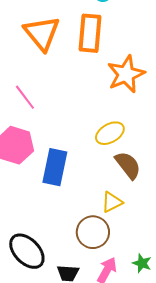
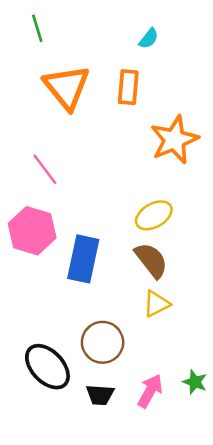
orange rectangle: (90, 33) -> (128, 87), size x0.7
brown semicircle: (128, 165) -> (151, 260), moved
brown circle: (93, 232) -> (103, 342), moved

